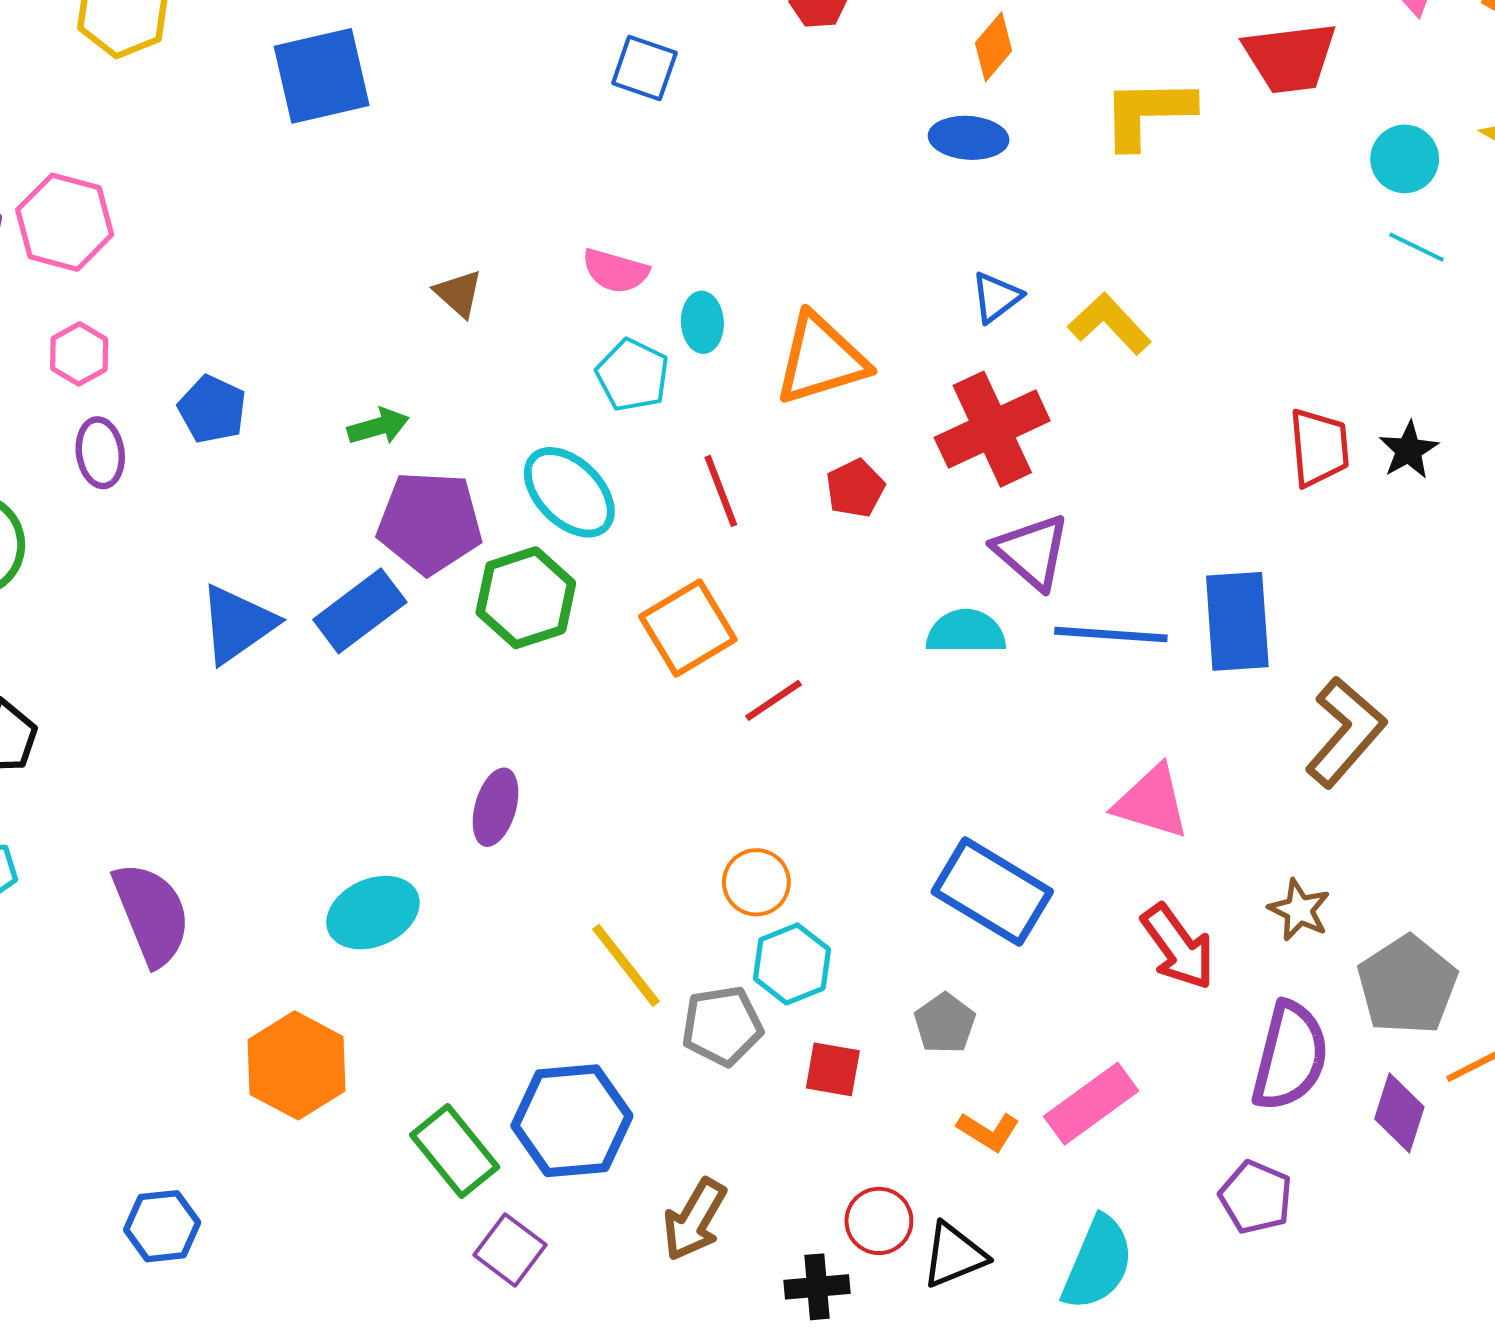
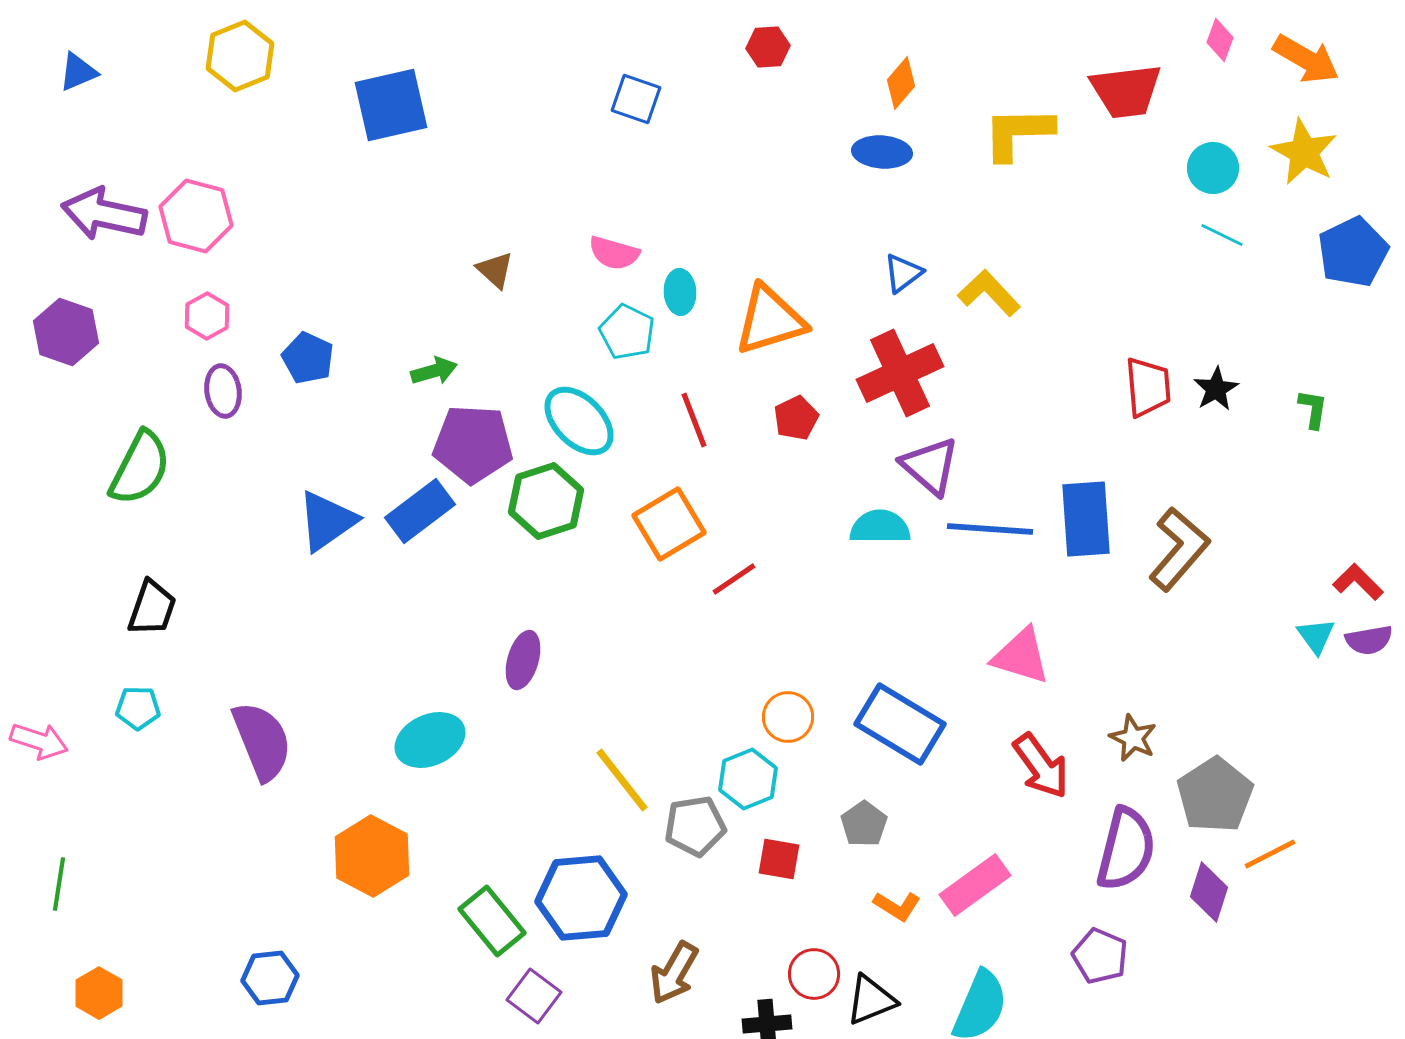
brown L-shape: (1345, 732) -> (1179, 549), moved
orange circle: (756, 882) -> (788, 717), moved

